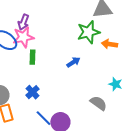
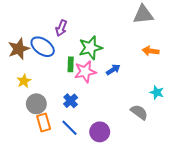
green star: (88, 32) -> (90, 48), moved
pink star: (23, 37) -> (85, 72), moved
blue line: (43, 118) -> (70, 128), moved

